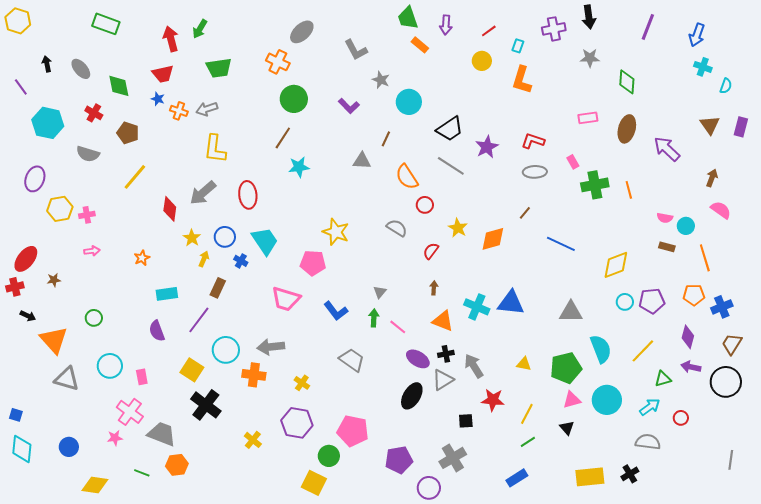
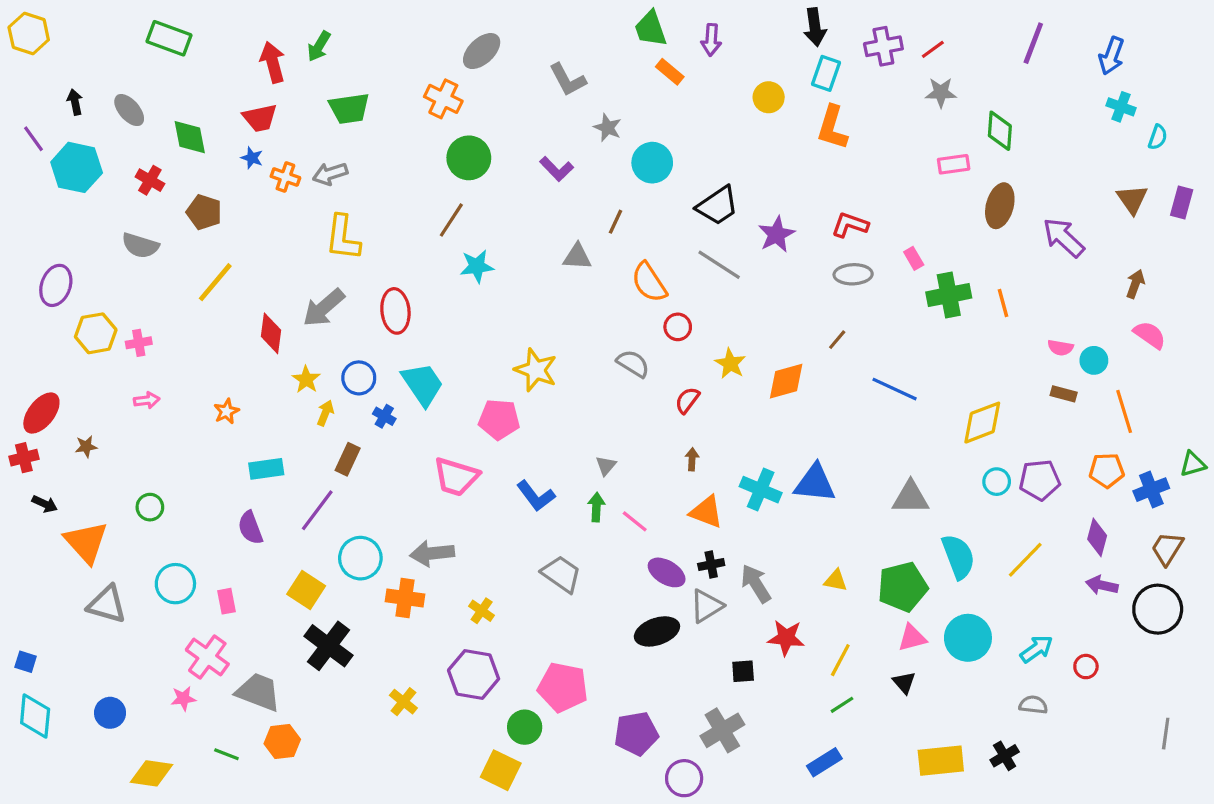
black arrow: (589, 17) -> (815, 27), moved
red line: (489, 31) -> (933, 49), moved
cyan rectangle: (518, 46) -> (826, 73), size x1.5
pink rectangle: (588, 118) -> (954, 164), moved
cyan hexagon: (48, 123) -> (77, 167), moved
green triangle: (663, 379) -> (1193, 464), moved
black ellipse: (412, 396) -> (657, 631), turned 40
gray semicircle: (648, 442) -> (1033, 705), size x0.7

